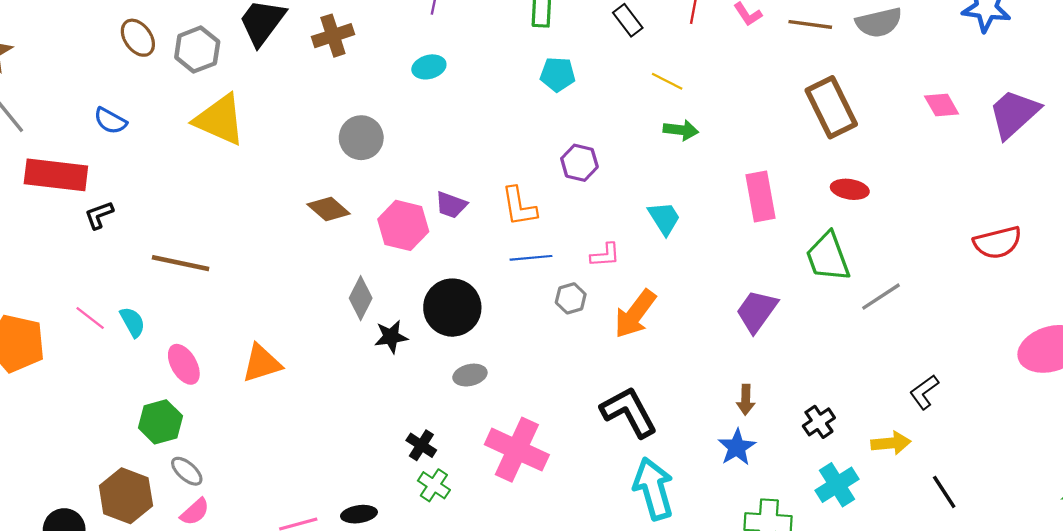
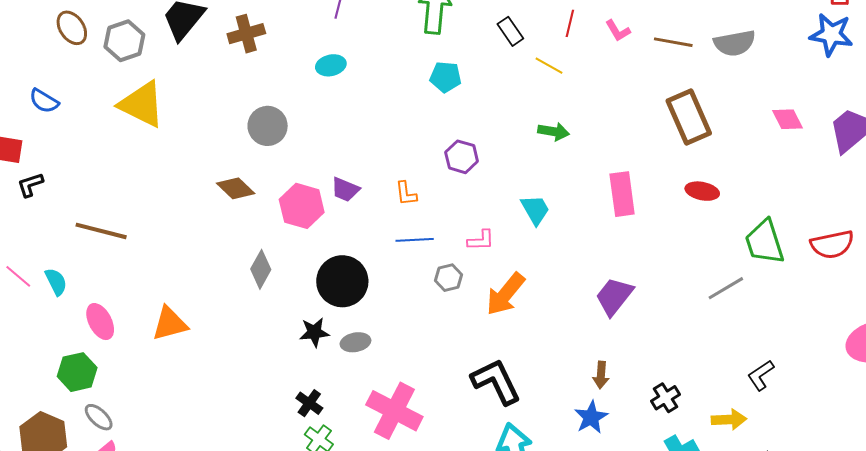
yellow line: (667, 81) -> (549, 66), moved
orange L-shape: (519, 206) -> (406, 194), size x0.7
green trapezoid: (828, 257) -> (765, 242), moved
black star: (391, 337) -> (314, 332), moved

